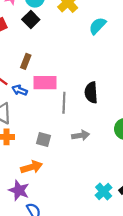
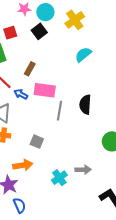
cyan semicircle: (97, 26) -> (83, 55), moved
gray arrow: (81, 135) -> (83, 170), moved
cyan cross: (104, 191) -> (59, 178), moved

